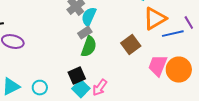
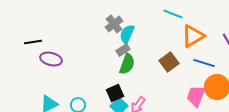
blue line: (173, 34) -> (204, 63), moved, turned 30
pink trapezoid: (158, 66) -> (196, 96), moved

